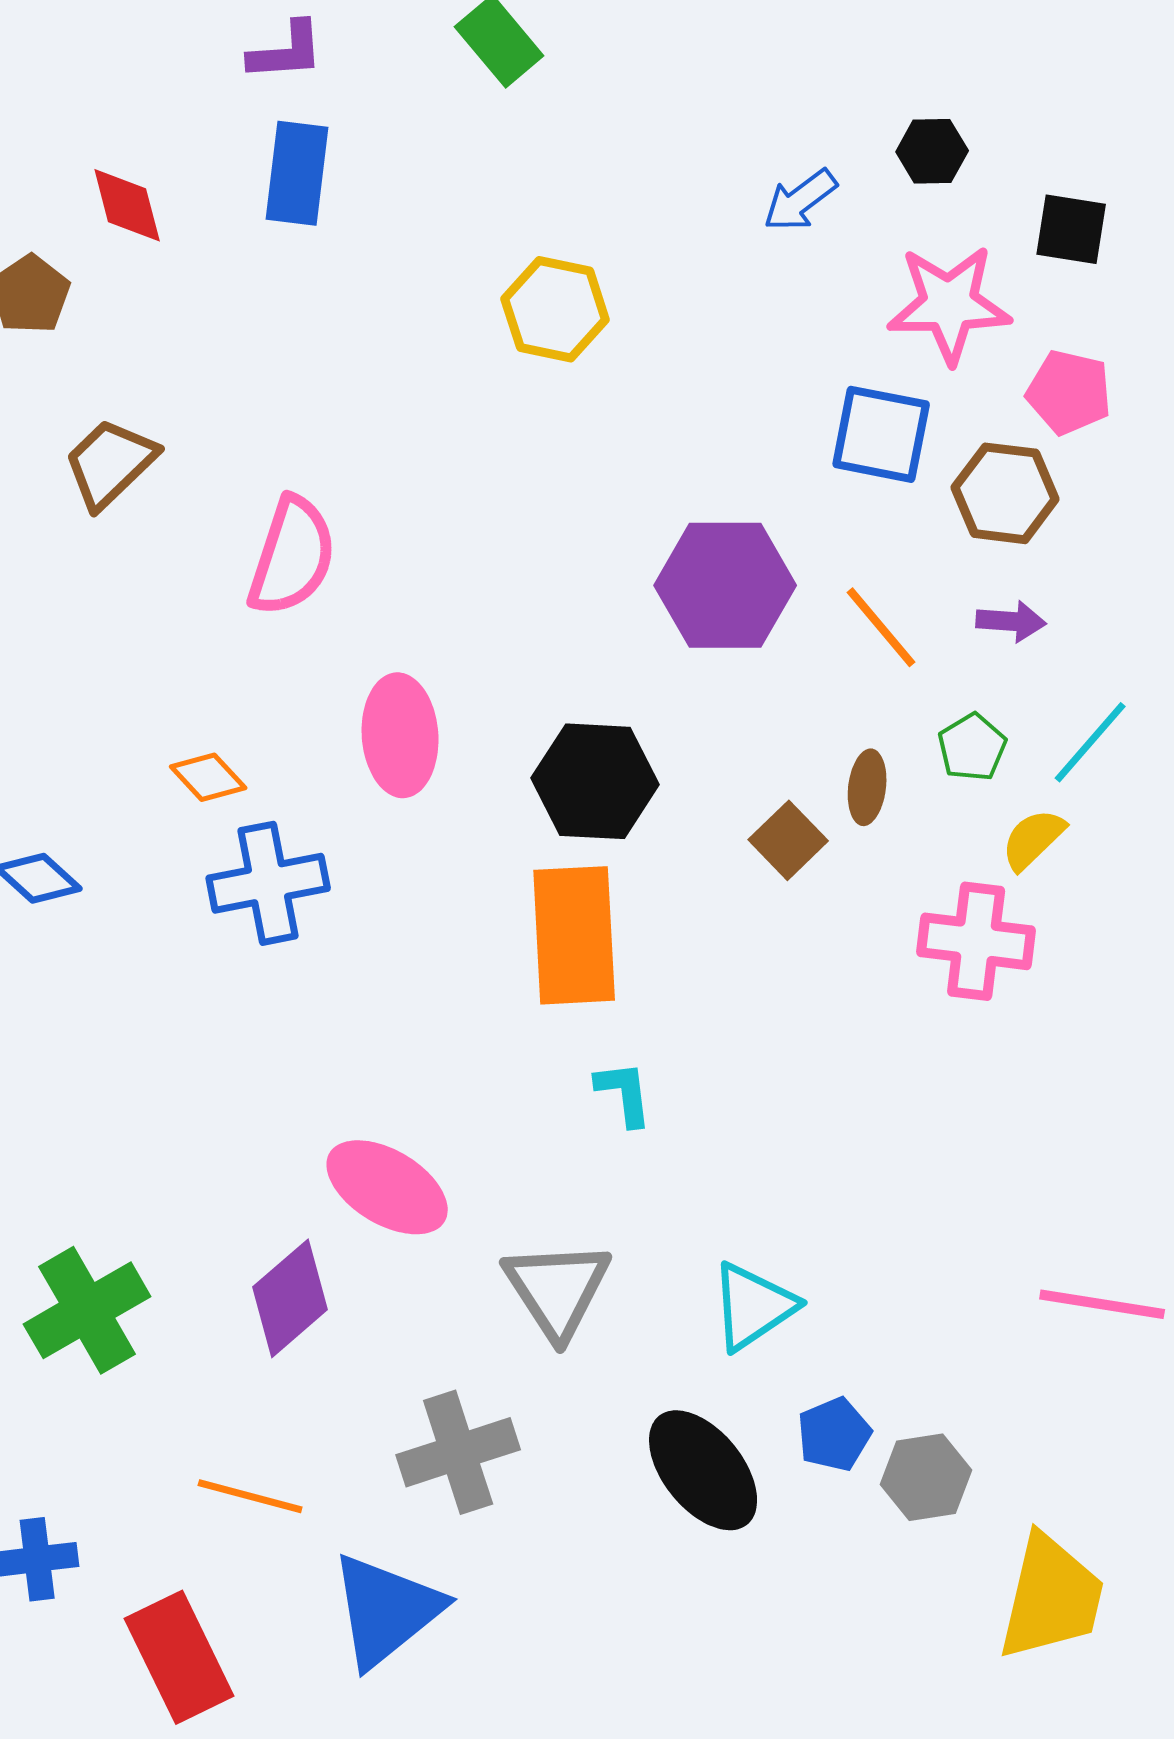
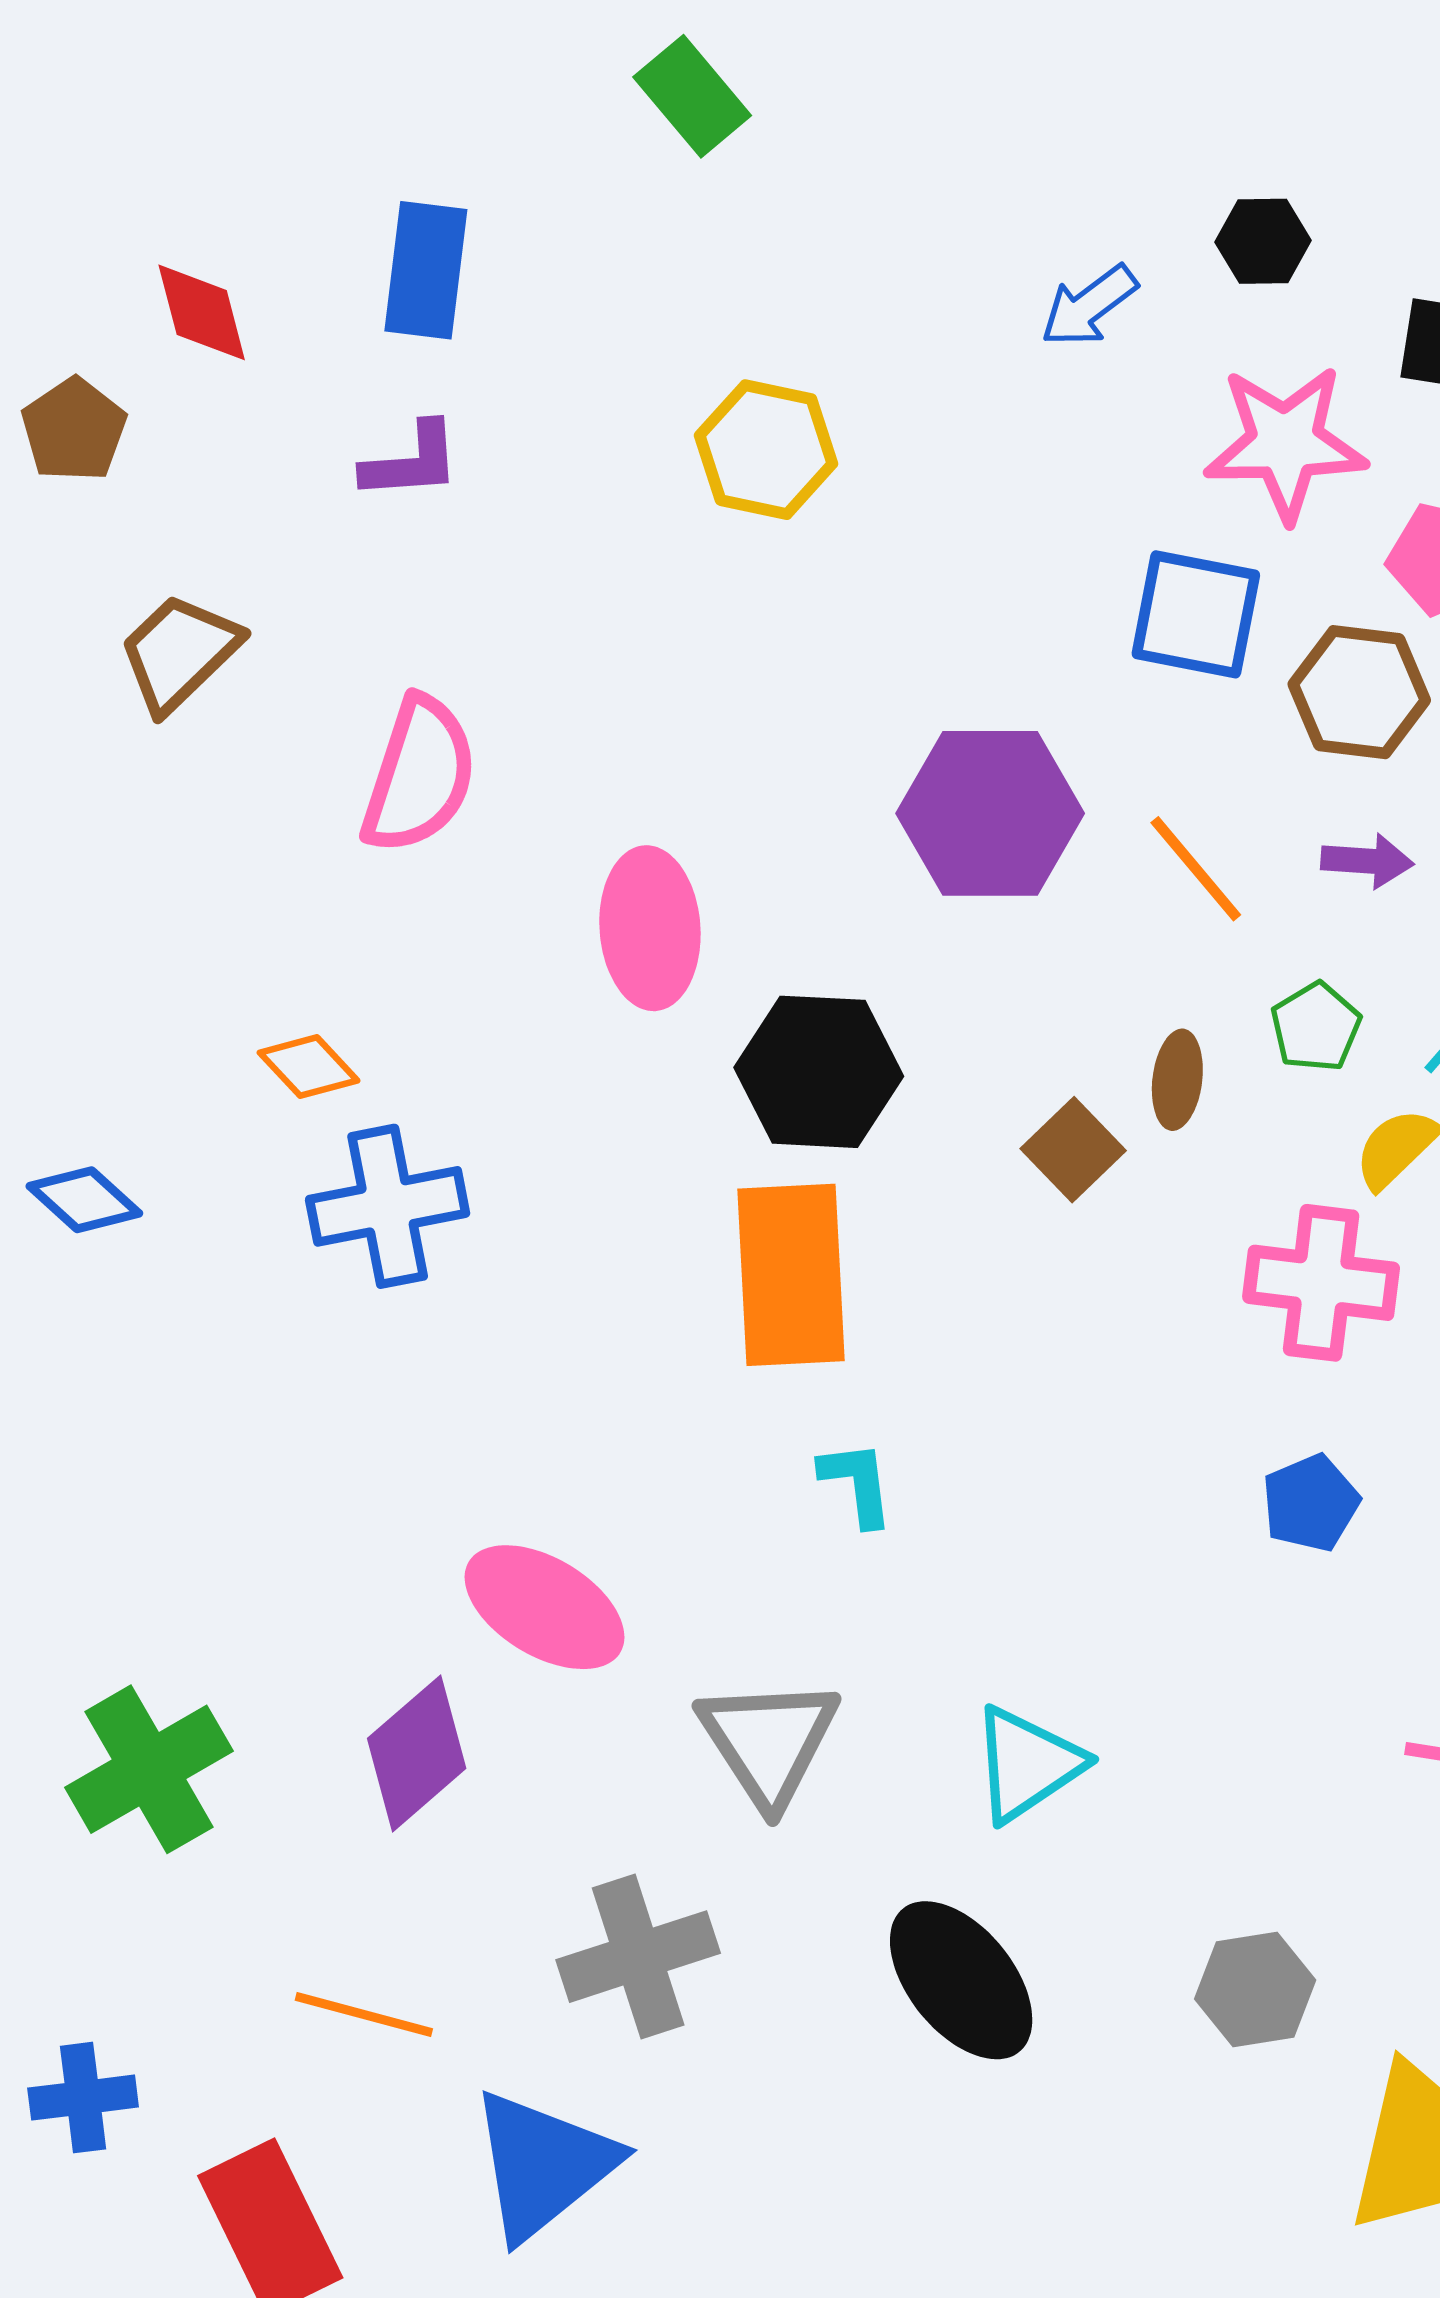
purple L-shape: (286, 51) -> (411, 461), moved
pink ellipse: (400, 735) -> (650, 928), moved
blue pentagon: (834, 1434) -> (1310, 1503), moved

